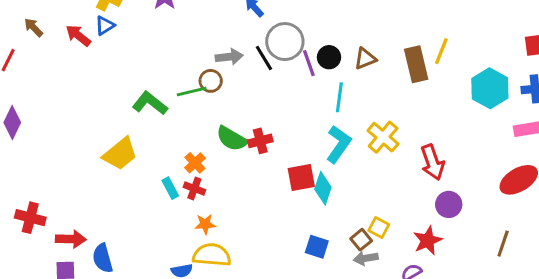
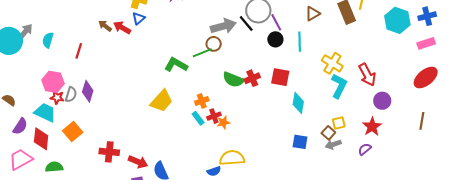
brown arrow: (33, 27) -> (105, 26), moved
gray arrow: (229, 57) -> (223, 26), size x1.4
black circle: (329, 57) -> (275, 39), moved
cyan L-shape: (339, 144) -> (339, 86), moved
orange cross: (195, 163) -> (202, 101), moved, turned 32
red square: (301, 177) -> (280, 77), moved, turned 30
red cross: (194, 189) -> (214, 116), turned -32
orange star: (205, 224) -> (223, 122), moved
yellow square: (379, 228) -> (339, 123), turned -32
red arrow: (71, 239) -> (138, 162), turned 30

